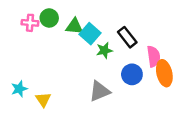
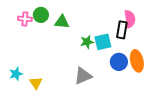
cyan square: (90, 34) -> (103, 42), moved, turned 36
black rectangle: (127, 37) -> (122, 30), moved, turned 48
pink semicircle: (154, 56) -> (130, 19), moved
blue circle: (132, 74) -> (119, 62), moved

